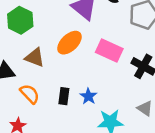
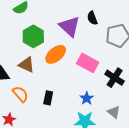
green hexagon: (20, 20) -> (33, 36), moved
blue star: (88, 96) -> (87, 98), moved

